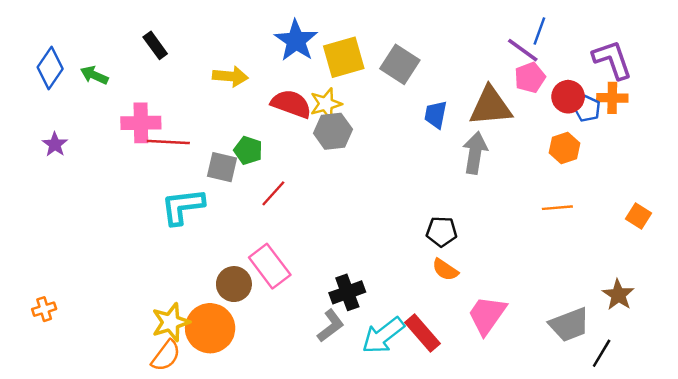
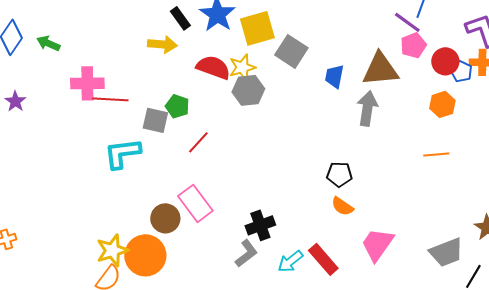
black rectangle: (155, 45) -> (180, 18), moved
gray square: (400, 64) -> (291, 51), moved
cyan arrow: (383, 335) -> (290, 261), size x0.7

